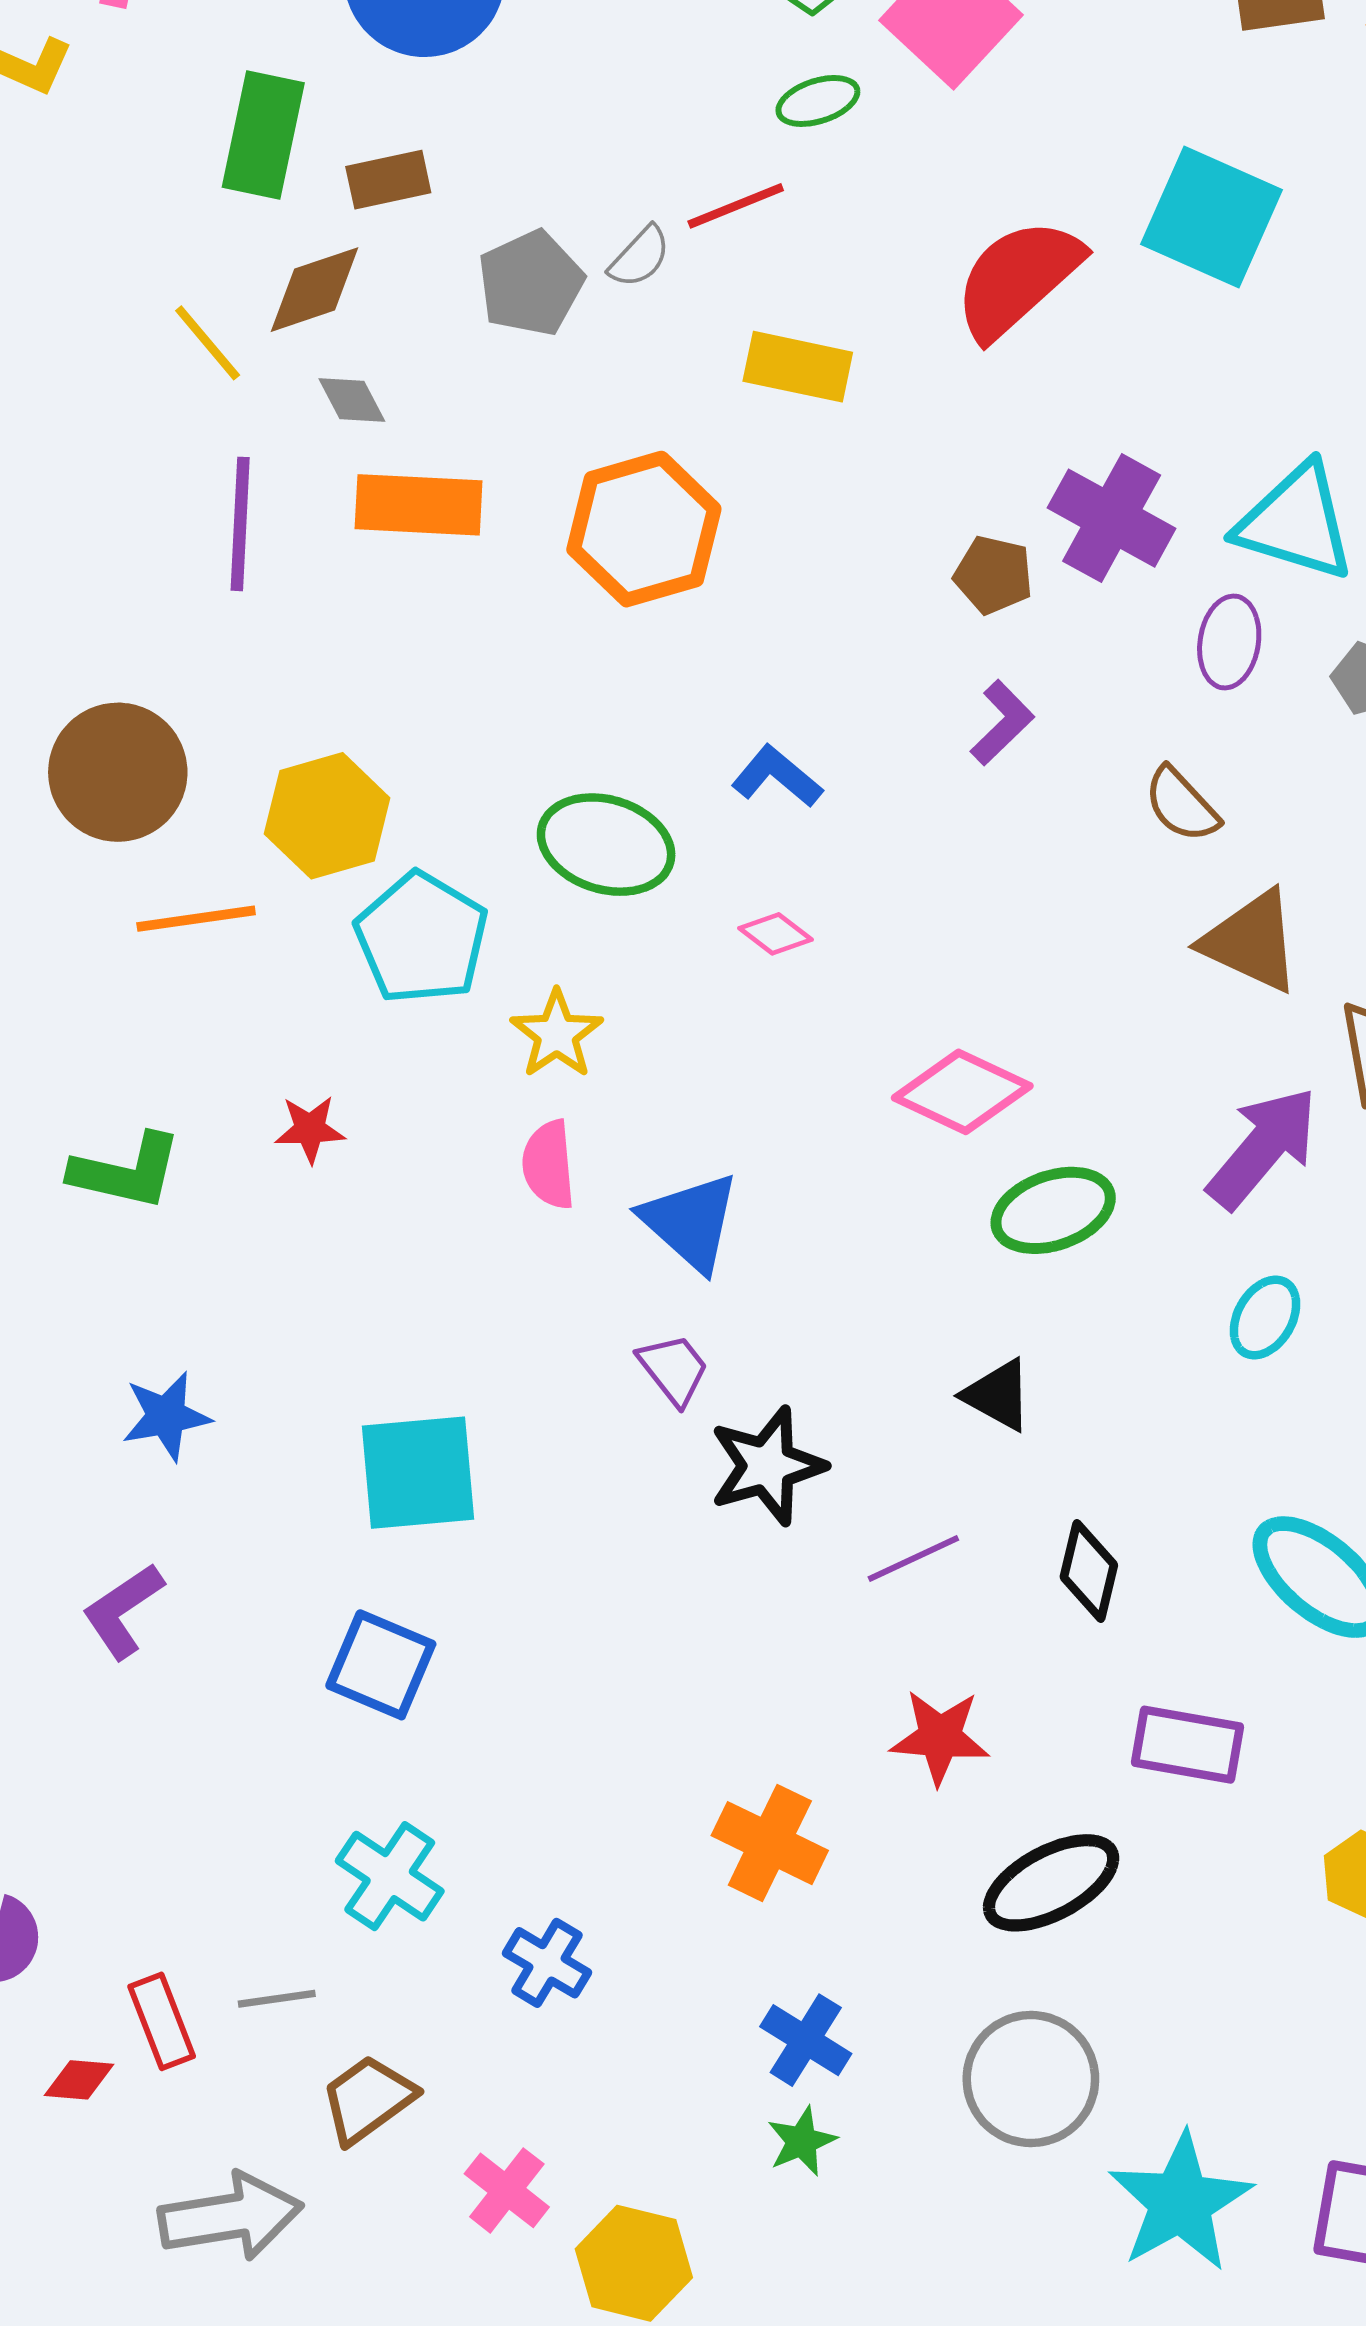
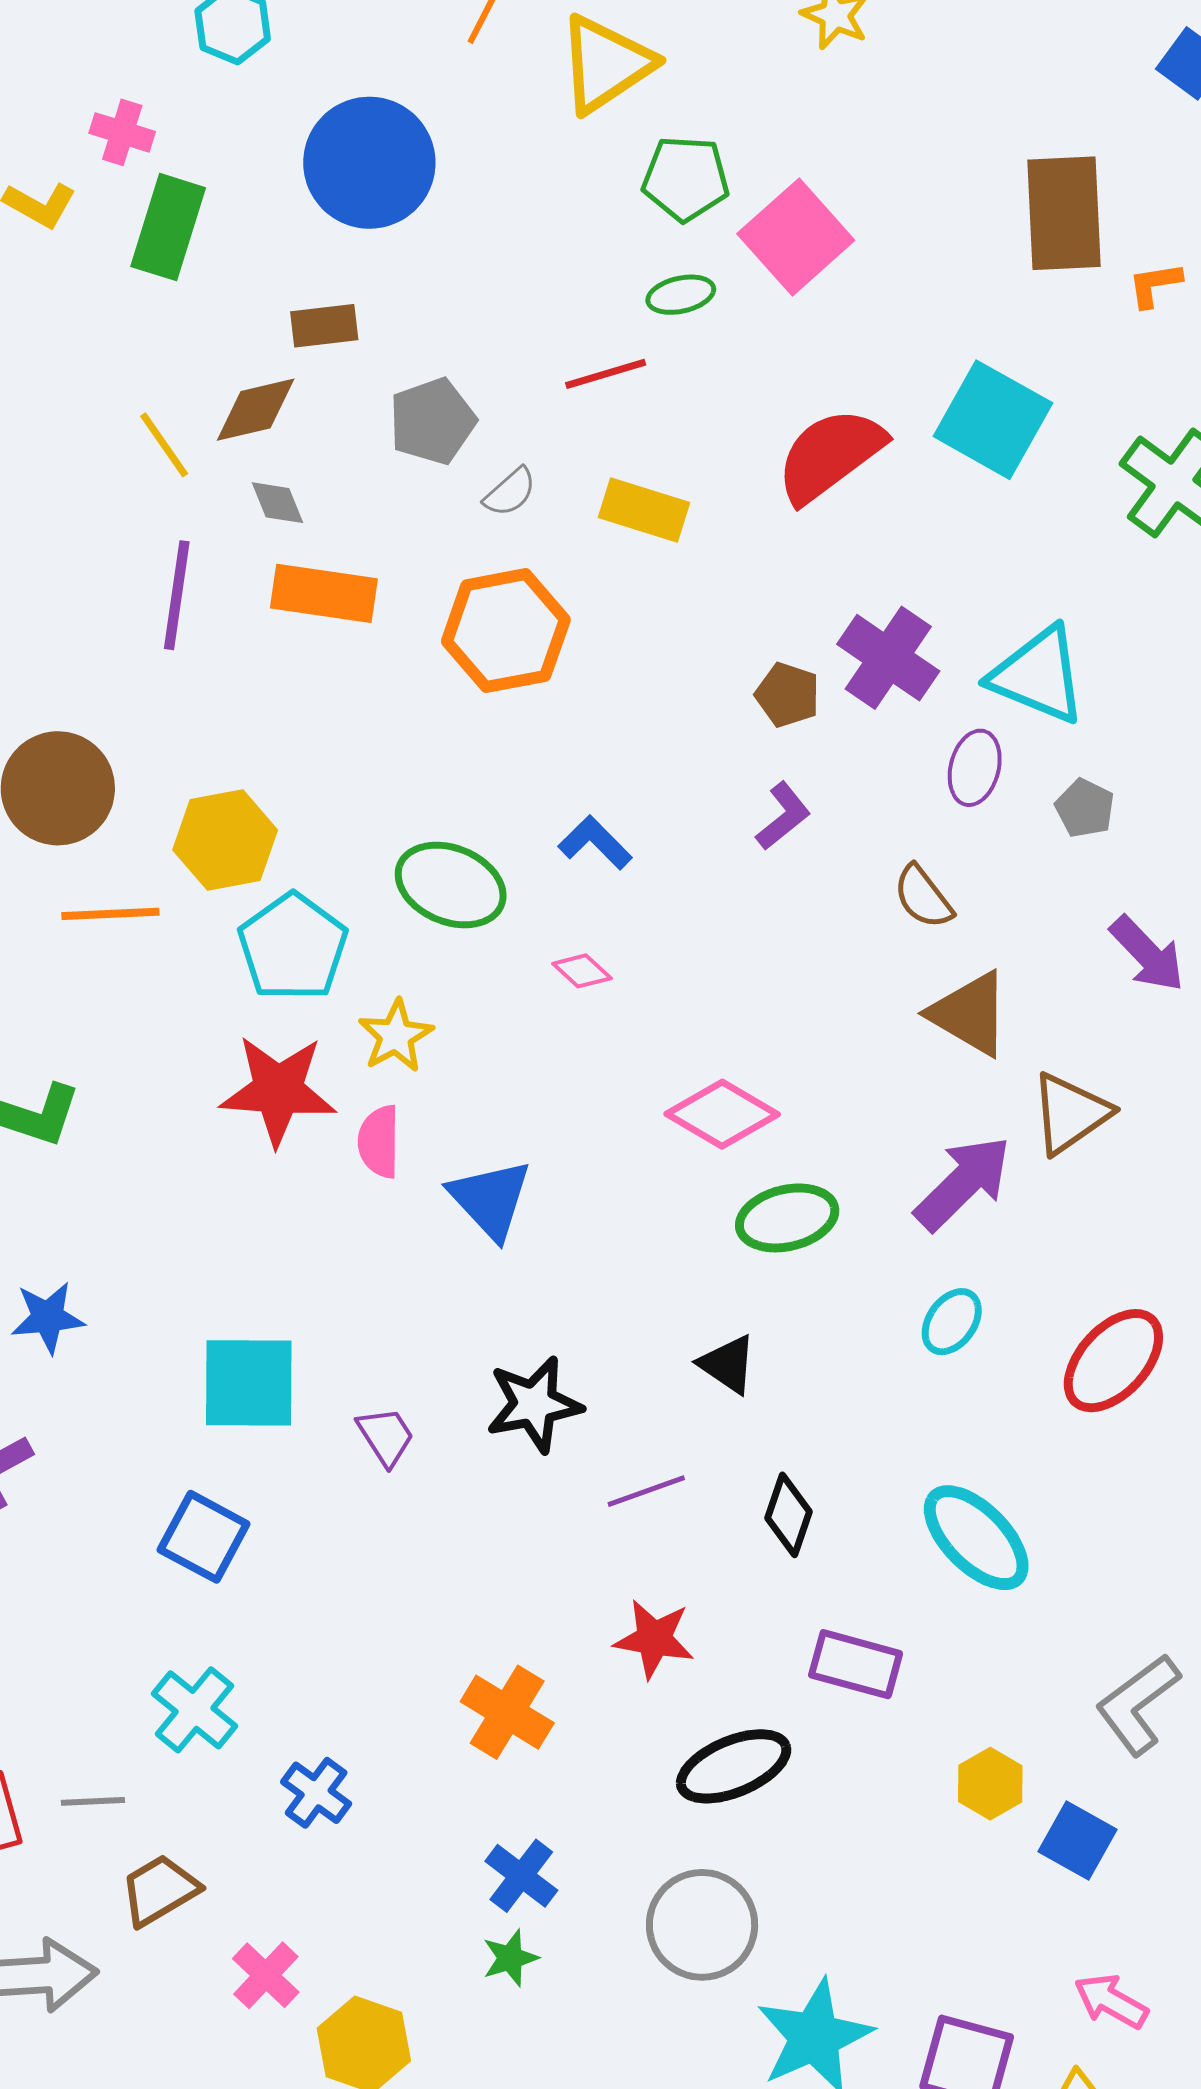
green rectangle: (263, 135) -> (168, 227), moved
gray semicircle: (640, 257) -> (510, 492), moved
red star: (310, 1129) -> (278, 1090), moved, size x2.0
purple trapezoid: (673, 1369) -> (386, 1436), moved

